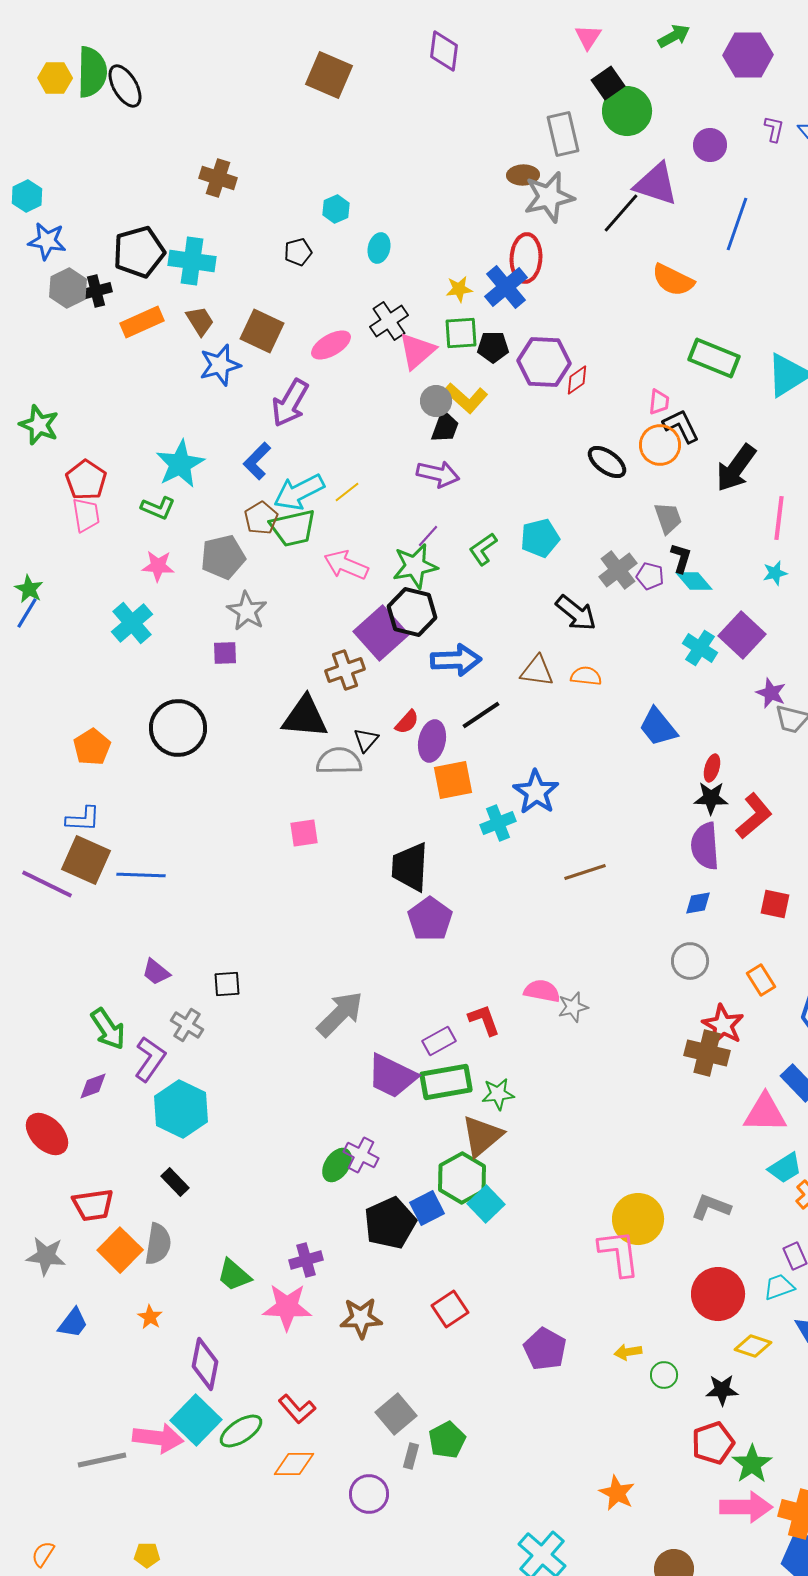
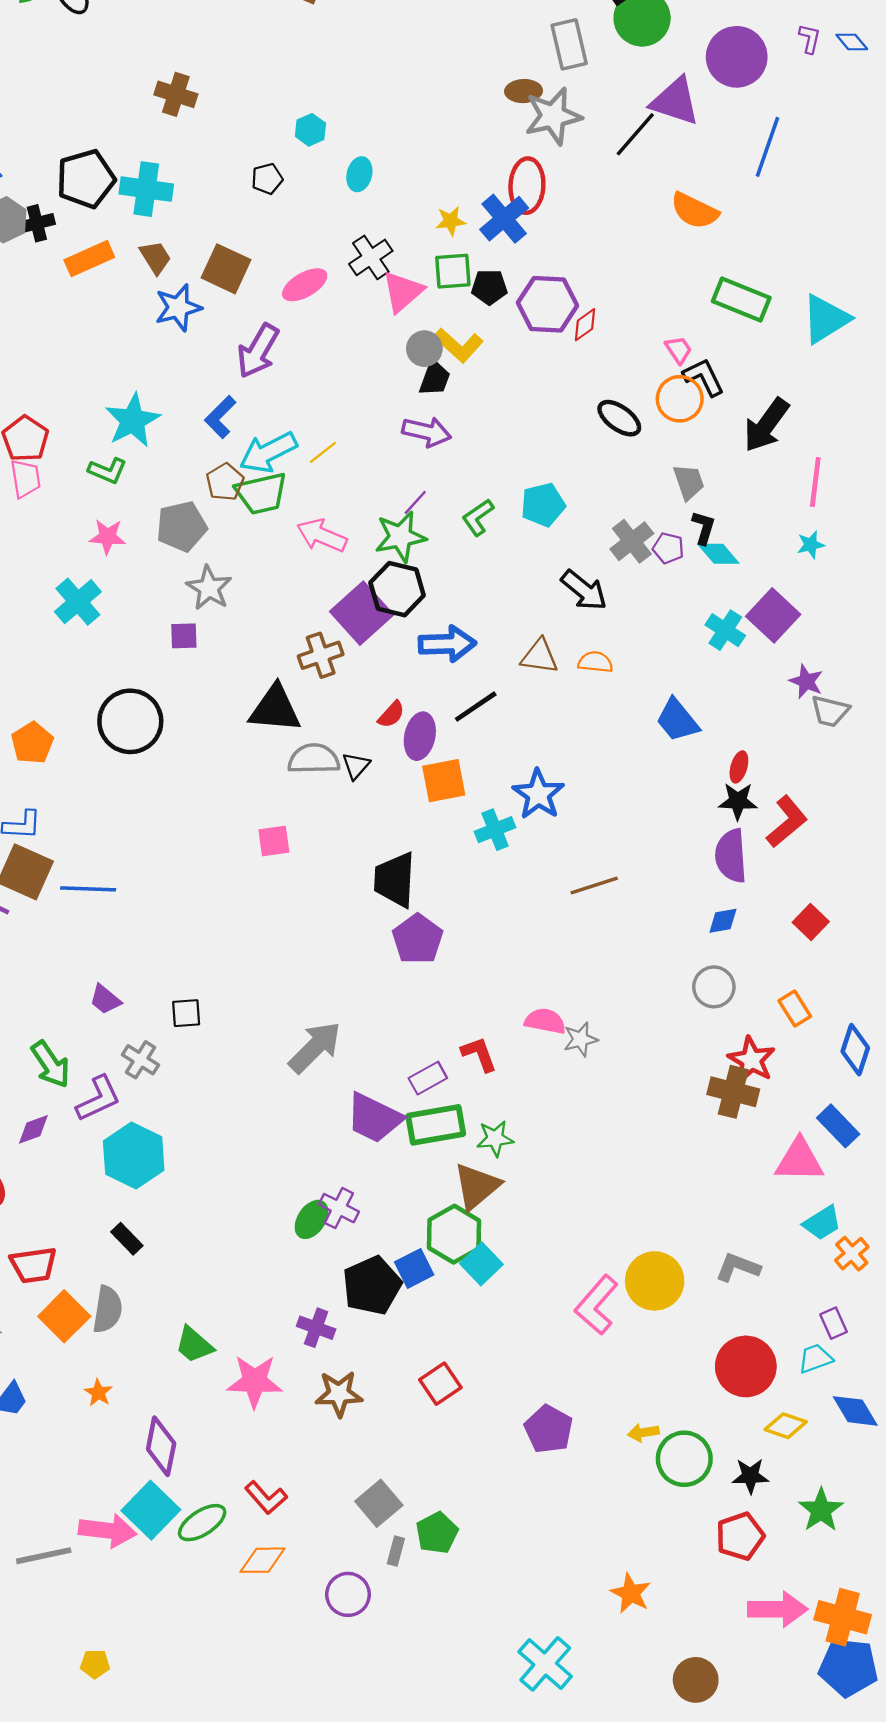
purple circle: (710, 145) -> (737, 57), size x1.6
pink trapezoid: (659, 402) -> (679, 350), turned -40
black triangle: (366, 740) -> (356, 766), moved
red square: (775, 904) -> (811, 922), turned 32
purple L-shape: (150, 1059) -> (98, 1099), turned 30
pink L-shape: (619, 1253) -> (596, 1305), moved, turned -132
purple cross: (306, 1260) -> (316, 1328), moved, turned 36
green circle: (664, 1375) -> (684, 1459), size x1.8
green star: (752, 1464) -> (821, 1510), moved

